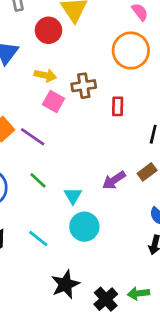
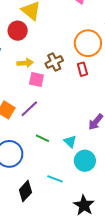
orange circle: (131, 51) -> (88, 43), moved
purple line: (33, 137) -> (29, 109), turned -60

